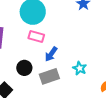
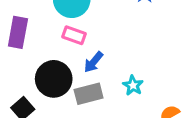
black circle: (24, 68) -> (54, 79), size x1.6

